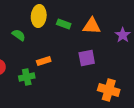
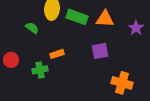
green rectangle: (64, 24) -> (77, 17), size x1.5

